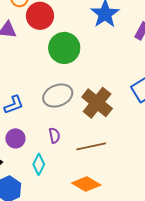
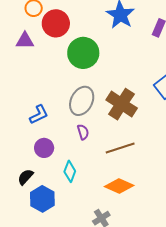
gray ellipse: (58, 96) -> (82, 101), turned -36
purple semicircle: (54, 136) -> (83, 132), moved

